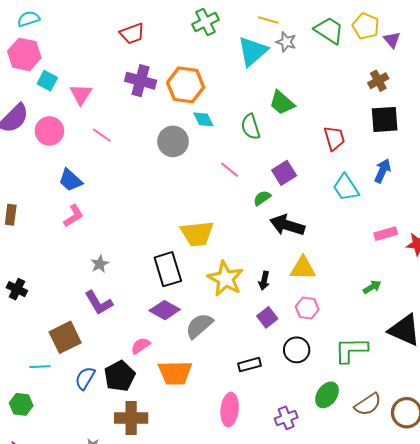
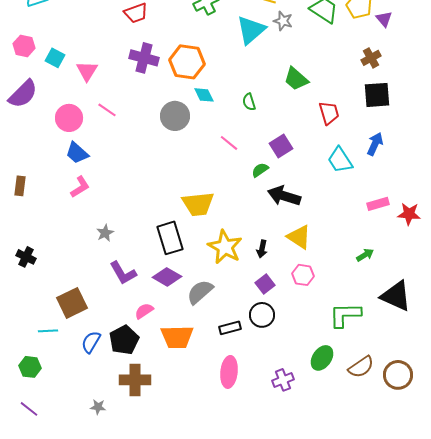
pink hexagon: (24, 54) -> (24, 46), moved, size x0.7
green trapezoid: (282, 103) -> (296, 79), moved
green semicircle: (251, 127) -> (249, 102), size x0.7
pink circle: (49, 131) -> (69, 118), moved
yellow triangle: (303, 268) -> (299, 237), turned 32
purple L-shape: (99, 303) -> (123, 273), moved
black circle: (297, 350) -> (262, 315), moved
black rectangle: (249, 365) -> (230, 328), moved

